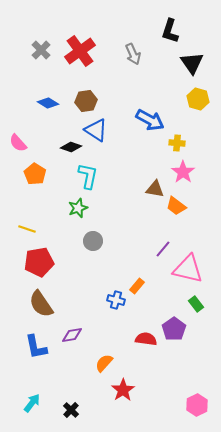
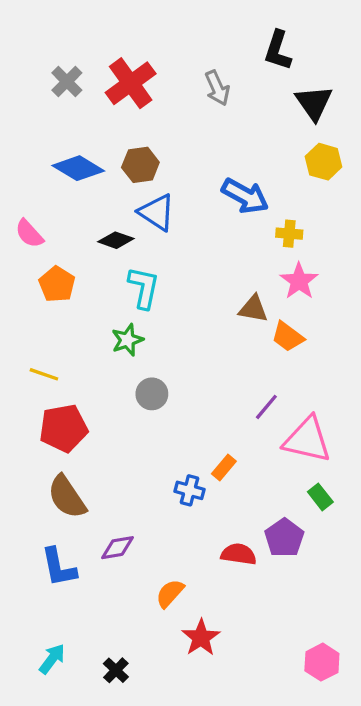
blue diamond: (48, 103) -> (78, 168), size x1.4

